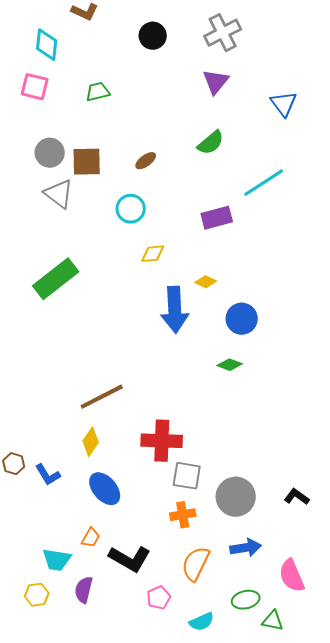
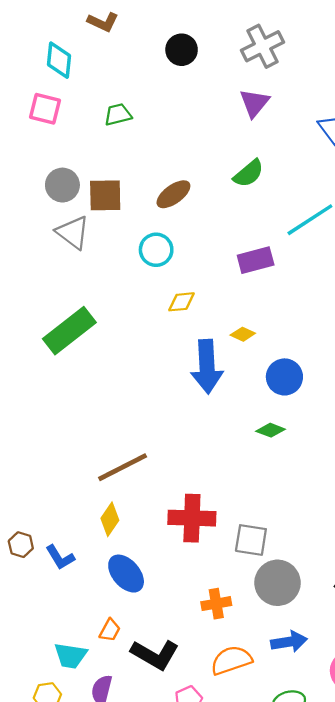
brown ellipse: (146, 161) -> (173, 194), size x1.4
gray square: (187, 476) -> (251, 540), moved
orange semicircle: (196, 564) -> (231, 660), turned 45

